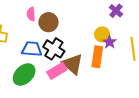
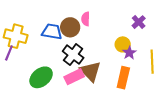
pink semicircle: (31, 14) -> (86, 19), moved
blue trapezoid: (32, 49) -> (52, 32), moved
orange rectangle: (97, 57) -> (123, 78), moved

